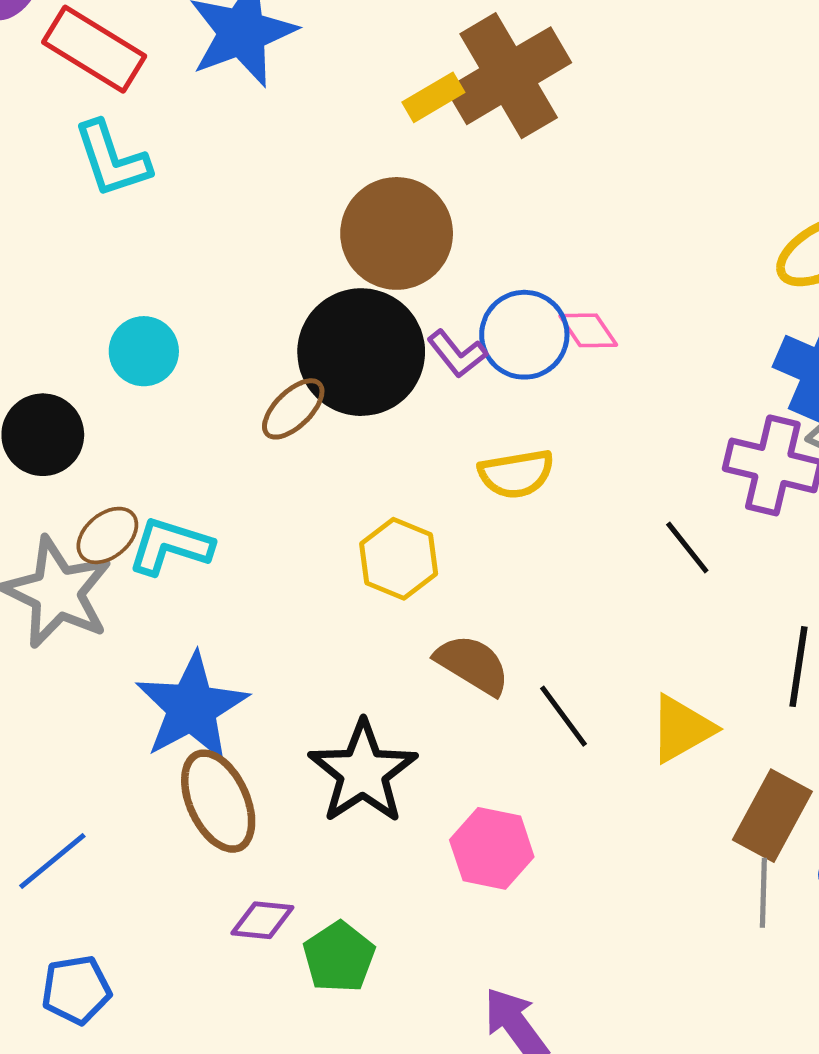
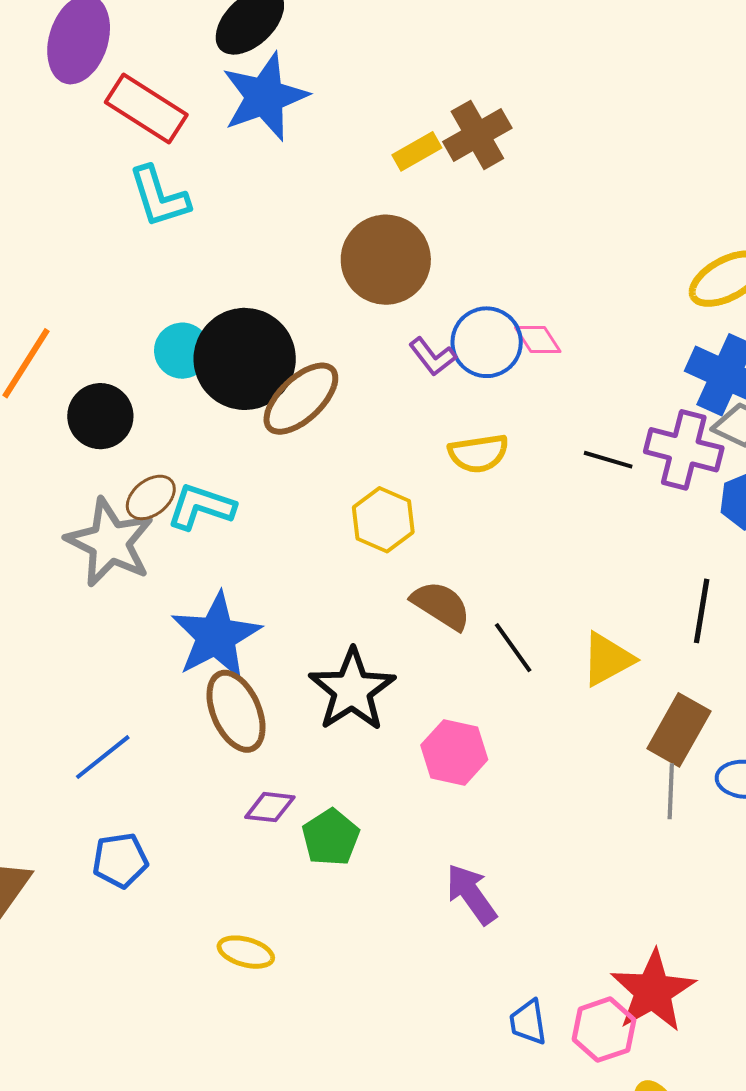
brown cross: (509, 76) -> (477, 135), size x0.7
black circle: (361, 352) -> (245, 359), moved
brown ellipse: (293, 409) -> (301, 399), size x1.5
black line: (687, 547) -> (608, 460), moved, turned -36

